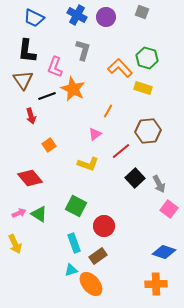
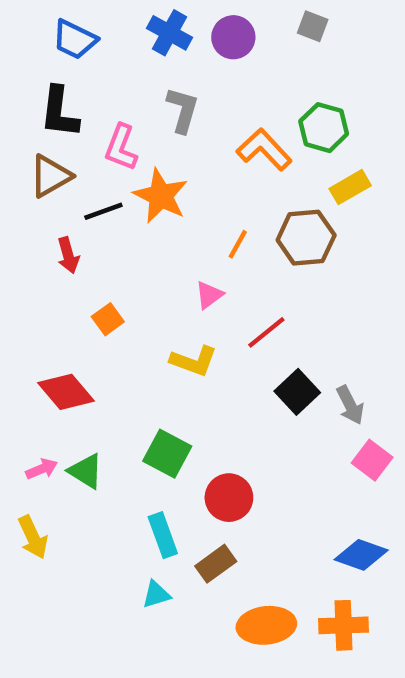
brown triangle: (23, 80) -> (51, 176), turned 35
yellow rectangle: (143, 88) -> (350, 187), moved, turned -48
brown hexagon: (148, 131) -> (306, 238), moved
orange ellipse: (91, 284) -> (266, 625), moved, turned -55

